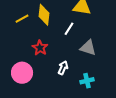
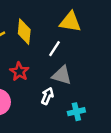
gray triangle: (88, 48) -> (62, 75), moved

